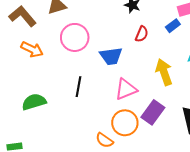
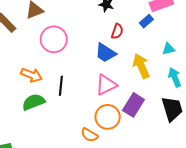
orange arrow: (32, 49) -> (32, 75), moved
blue trapezoid: (111, 56) -> (106, 53), moved, turned 45
green semicircle: (34, 102) -> (33, 102), moved

